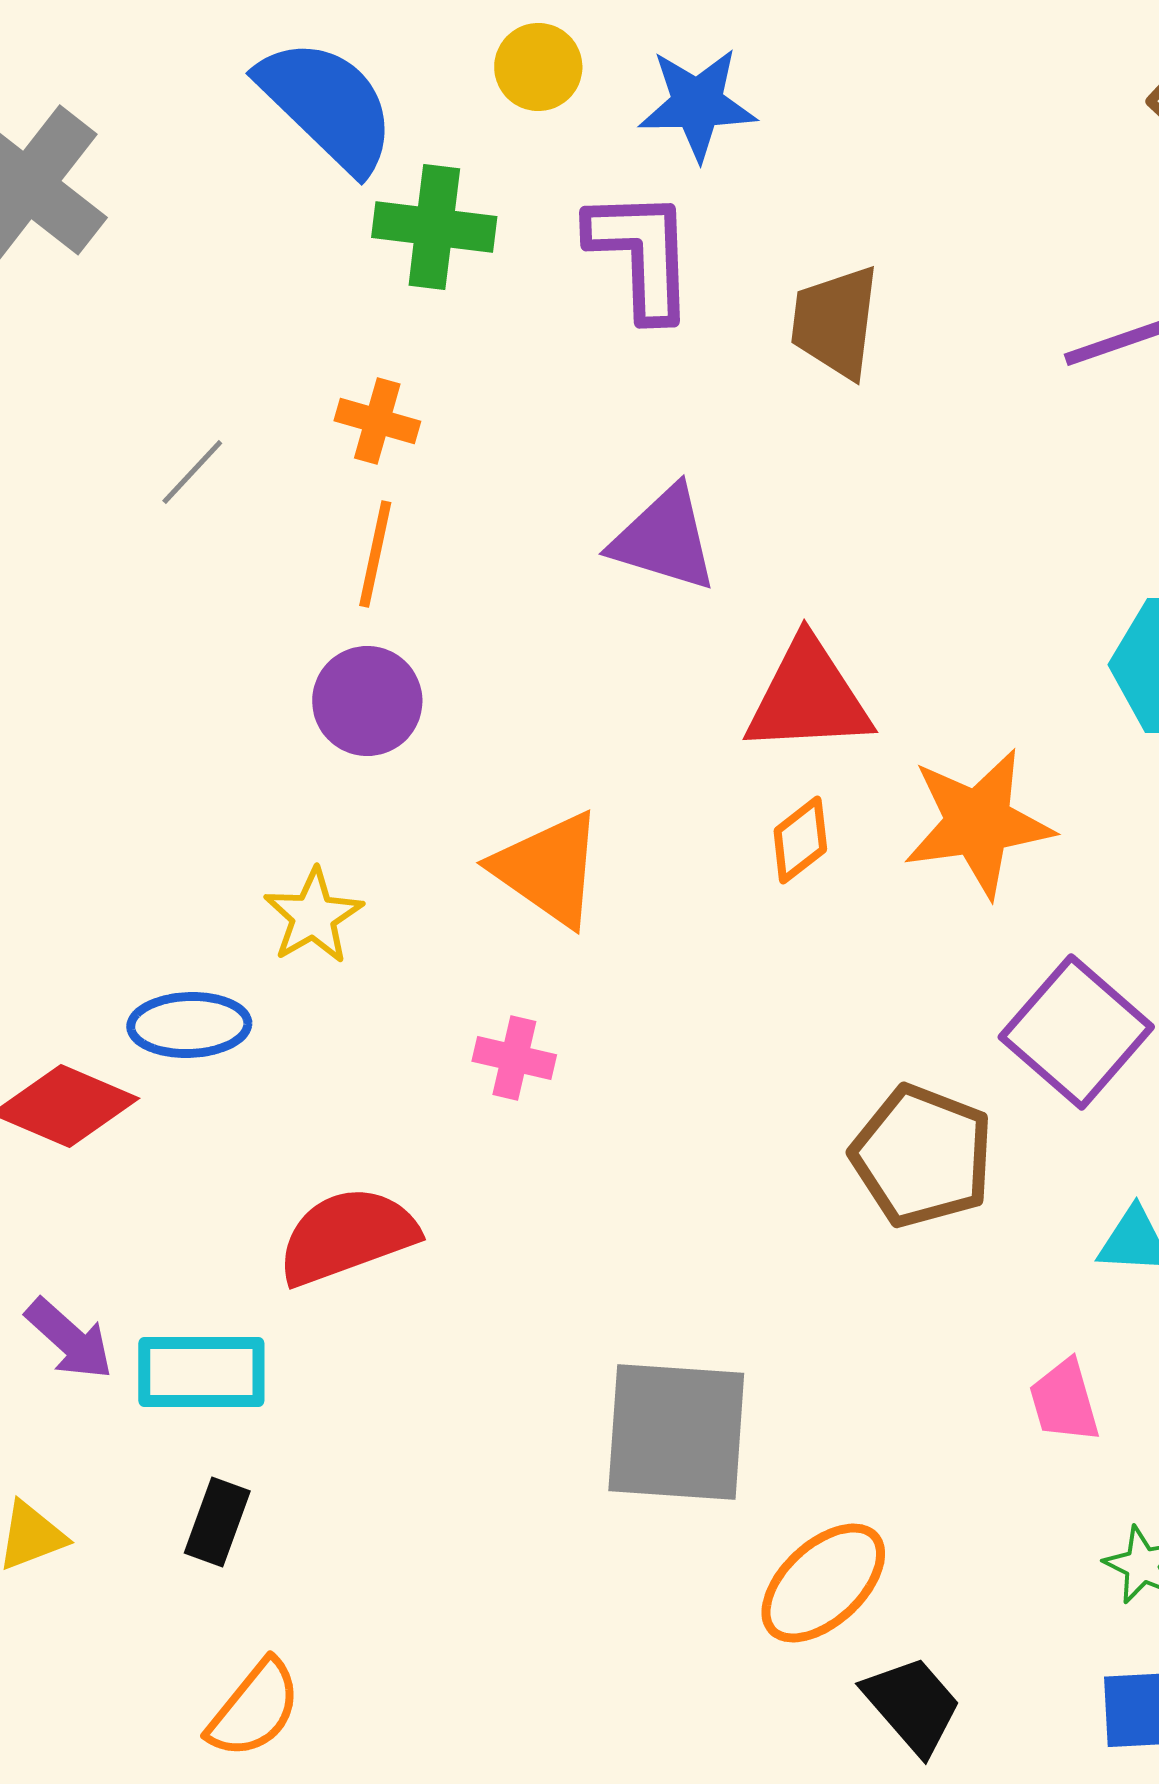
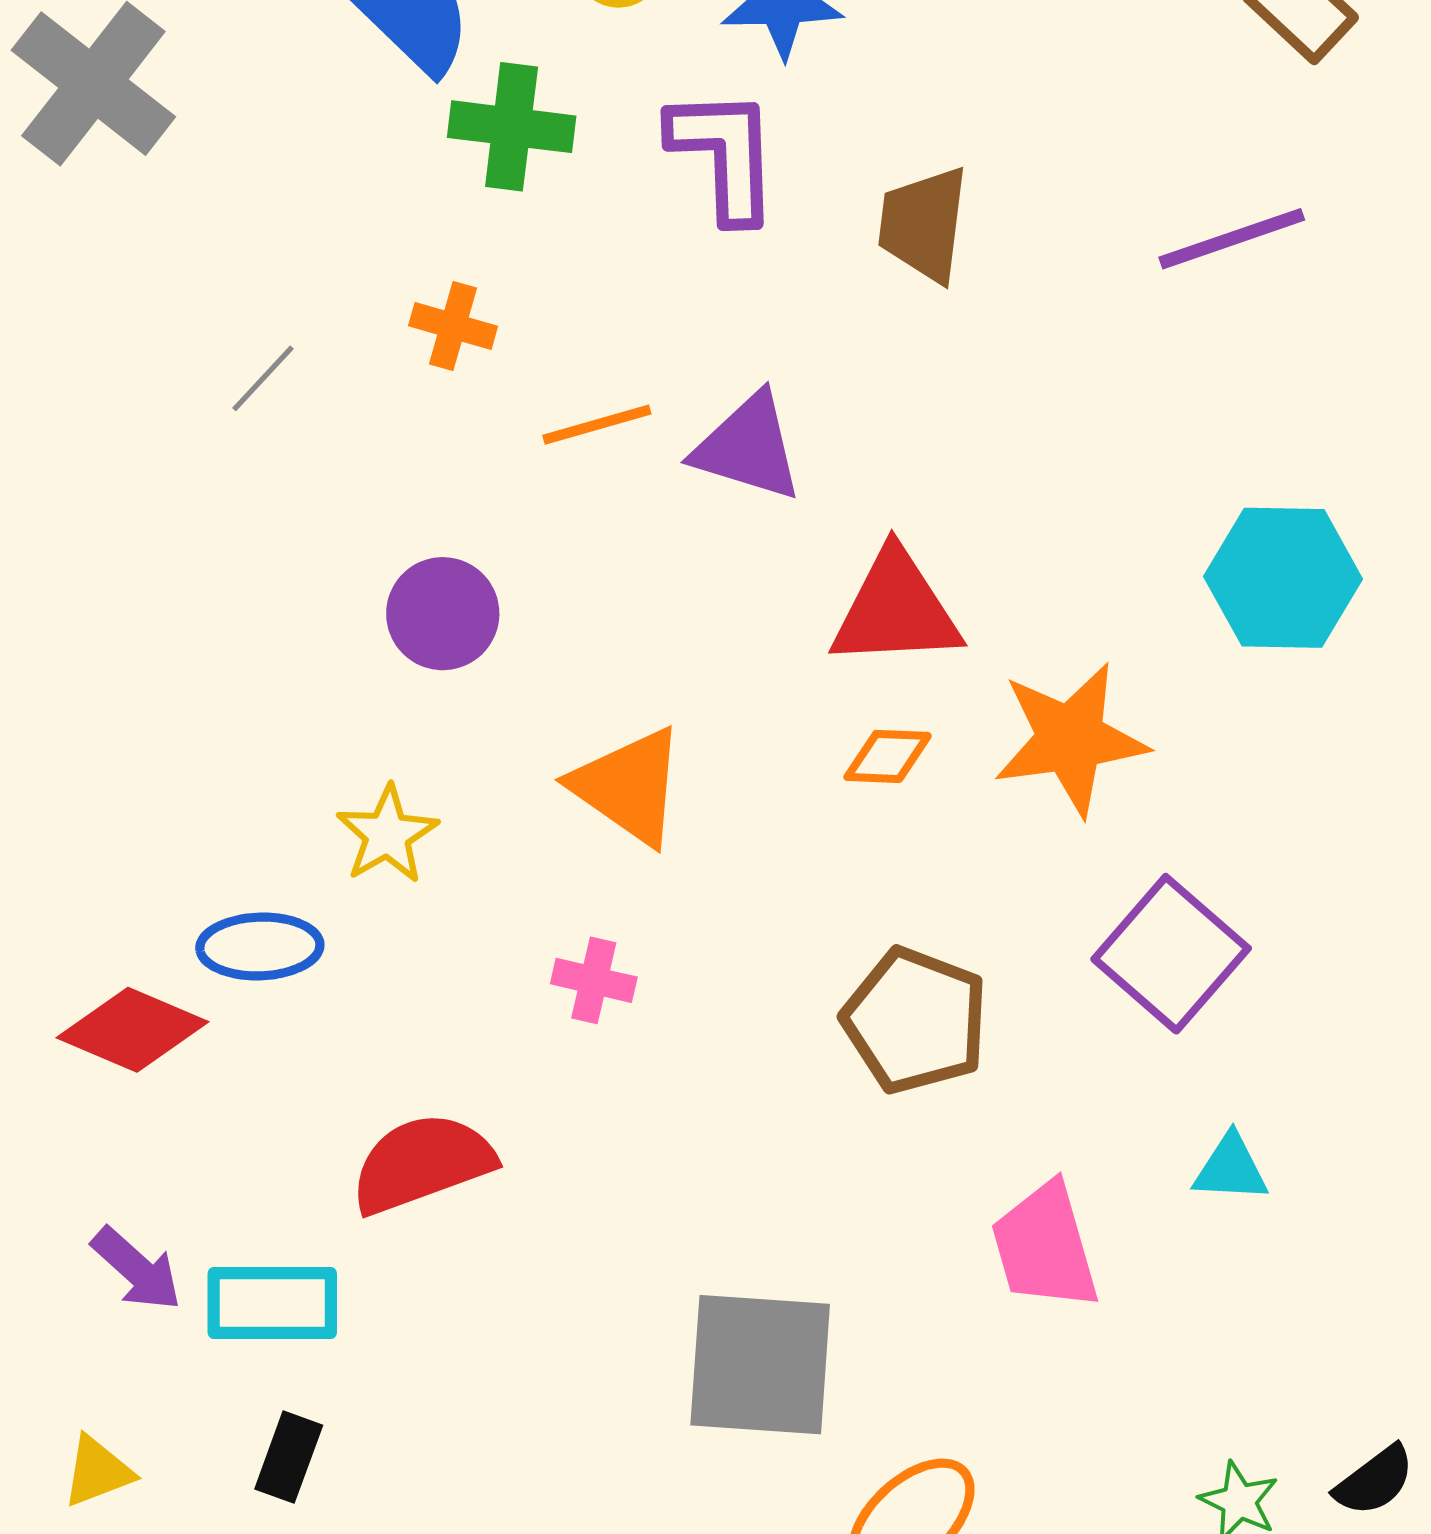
orange line: (375, 554) -> (597, 425), moved, turned 62
orange diamond: (800, 840) -> (888, 756), turned 40
brown pentagon: (922, 1156) -> (915, 1020), moved
pink trapezoid: (1064, 1401) -> (1045, 1246), moved, size x1.5

